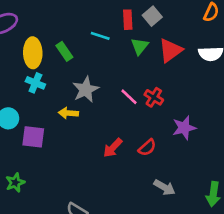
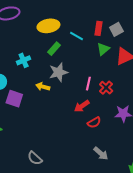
green rectangle: (64, 51) -> (54, 49), moved, turned 64
yellow ellipse: (33, 53) -> (48, 26), moved, turned 70
cyan cross: (35, 83) -> (24, 60), turned 32
pink line: (129, 97) -> (88, 84), turned 48
red arrow: (113, 148) -> (82, 106), moved

